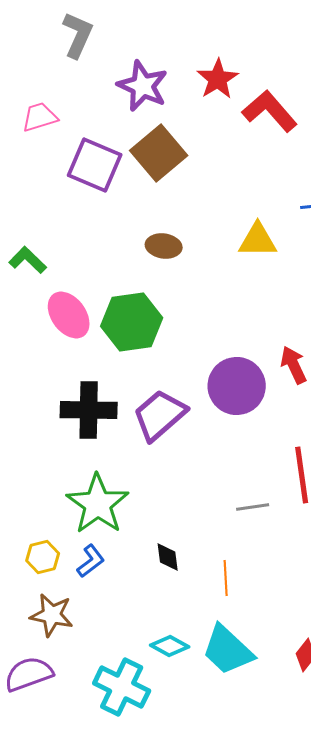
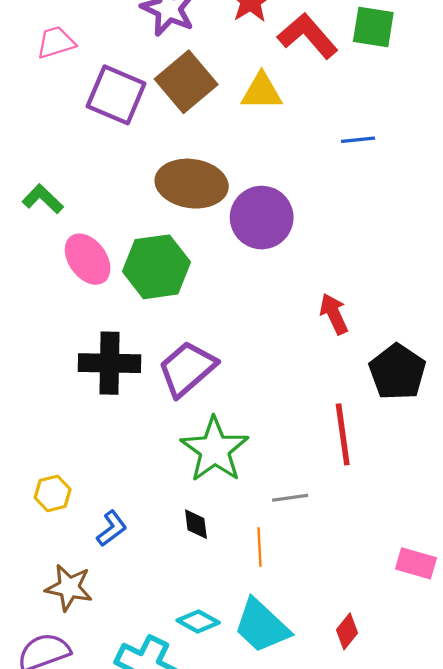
yellow triangle: (258, 240) -> (262, 92), moved
brown ellipse: (164, 246) -> (192, 184), size x1.8
purple circle: (237, 386) -> (262, 218), moved
green star: (98, 504) -> (215, 450), moved
gray line: (253, 507) -> (290, 498), moved
yellow hexagon: (43, 557) -> (53, 493), moved

